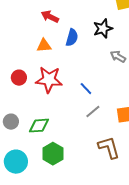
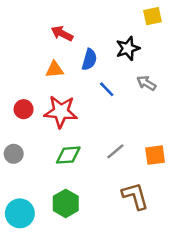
blue line: (86, 89) -> (107, 89), moved
gray circle: (11, 122) -> (14, 154), moved
green diamond: (39, 126) -> (68, 155), moved

